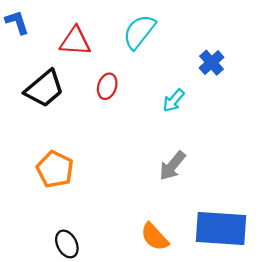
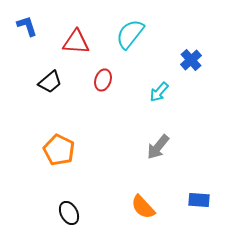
black trapezoid: (44, 89) -> (50, 82), size x0.7
blue rectangle: (221, 229) -> (199, 200), size x0.5

